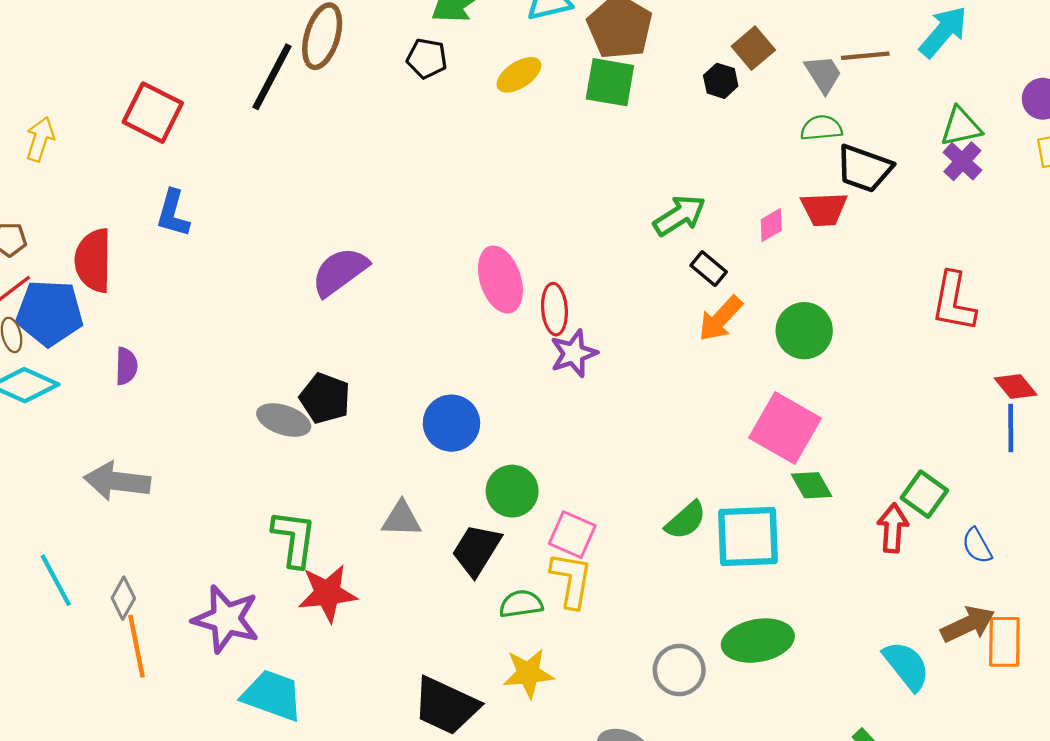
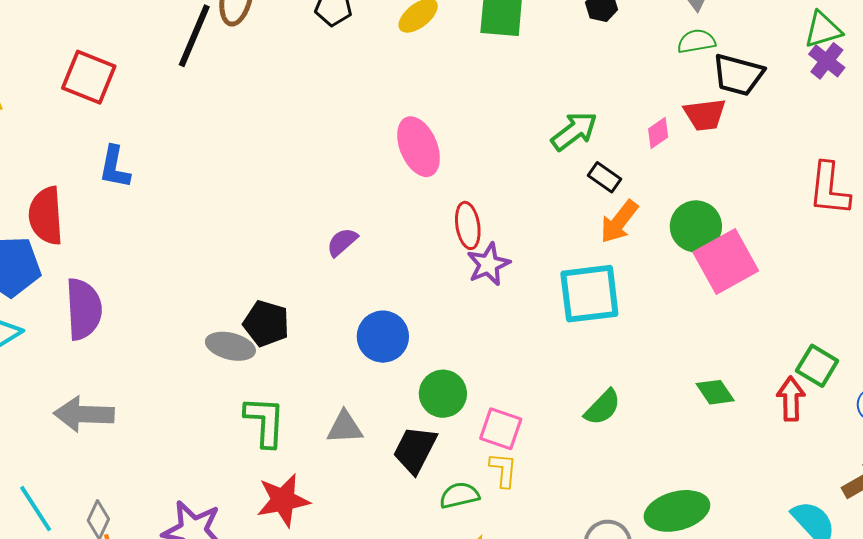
purple semicircle: (340, 272) -> (342, 242), moved, size x0.6
pink ellipse: (500, 280) -> (419, 147), moved
purple semicircle: (126, 366) -> (84, 309), size x1.8
pink square: (785, 428) -> (726, 261), moved, turned 36
green diamond: (811, 485) -> (715, 392), moved
cyan square: (748, 536) -> (589, 294), moved
green L-shape: (294, 539) -> (265, 421), moved
yellow L-shape: (571, 580) -> (503, 470), size x0.7

